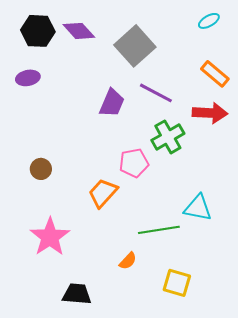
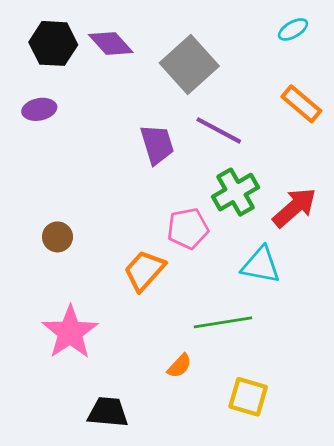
purple trapezoid: (112, 103) -> (157, 144), turned -40
red arrow: (210, 113) -> (294, 207), moved, turned -44
cyan triangle: (198, 208) -> (261, 265), moved

